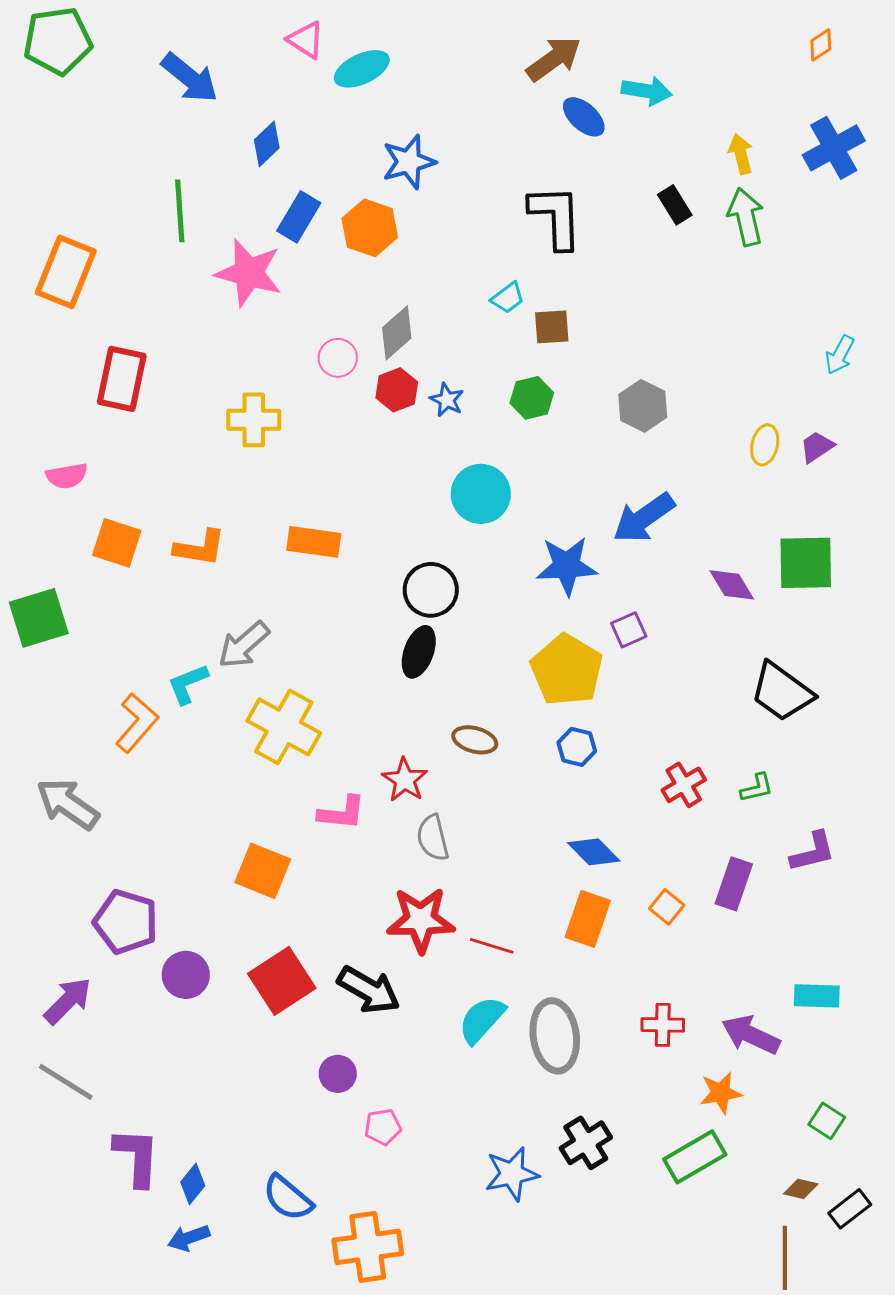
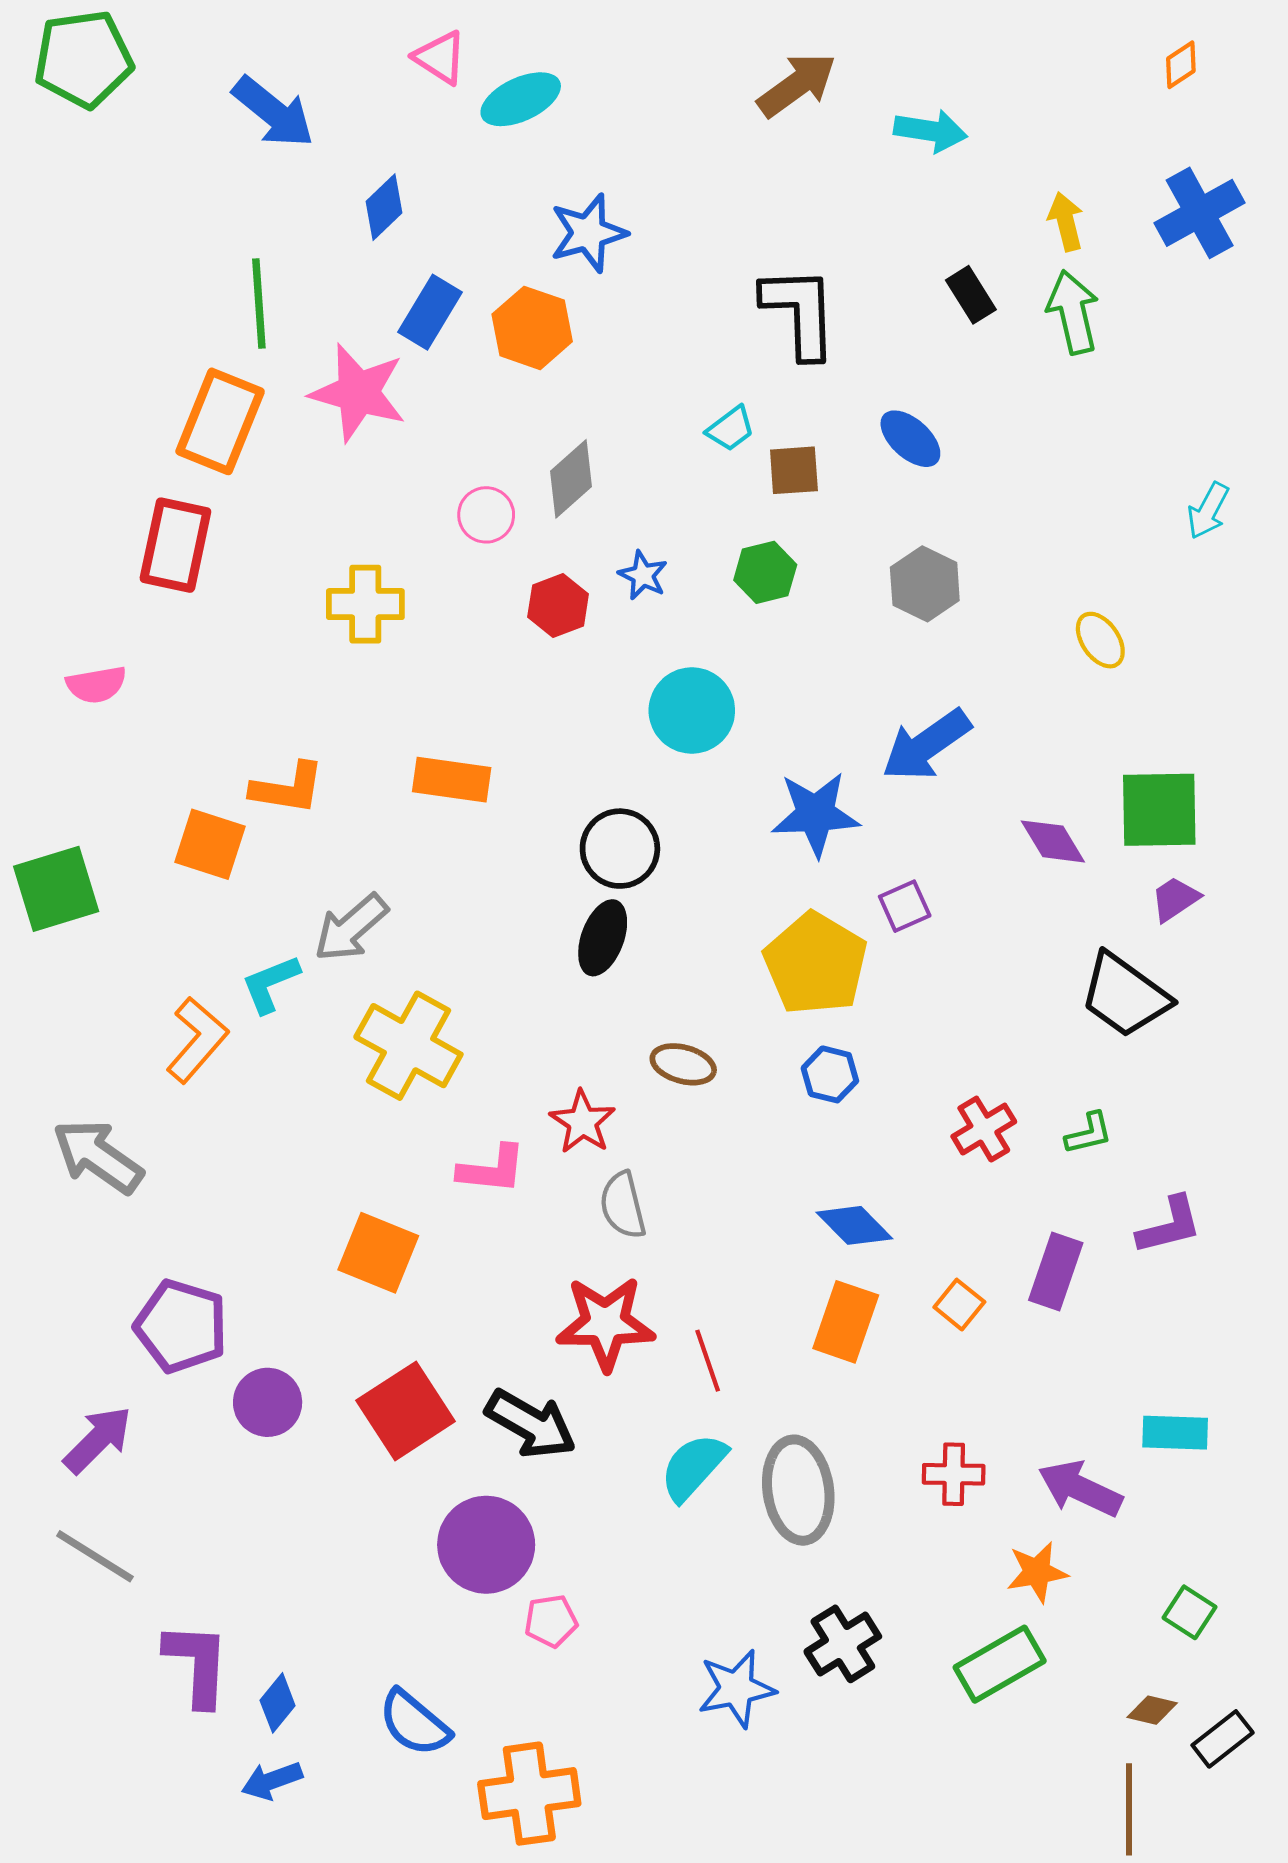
blue ellipse: (584, 117) -> (910, 439), moved
orange rectangle: (66, 272) -> (220, 421), moved
red hexagon: (397, 390) -> (558, 606), moved
yellow ellipse: (765, 445) -> (1100, 640), turned -48
purple trapezoid: (817, 447) -> (1175, 899), moved
orange square: (117, 543) -> (210, 844), moved
red line: (492, 946) -> (708, 1361), turned 54
purple circle: (338, 1074) -> (486, 1545), size x1.8

